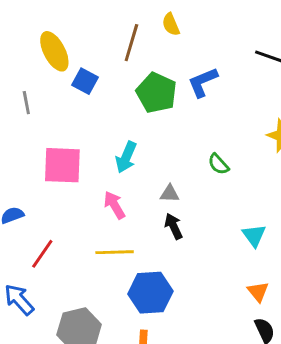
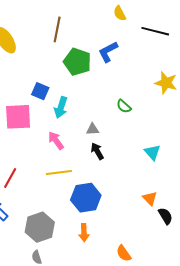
yellow semicircle: (171, 24) -> (120, 13), moved
blue square: (85, 81) -> (40, 91), moved
orange triangle: (258, 292) -> (150, 198), moved

